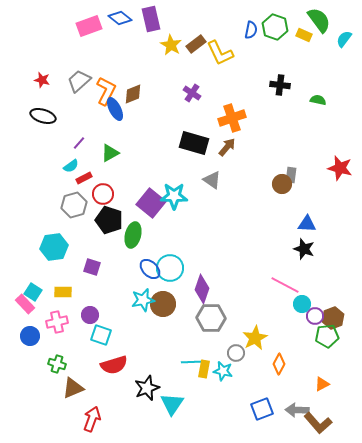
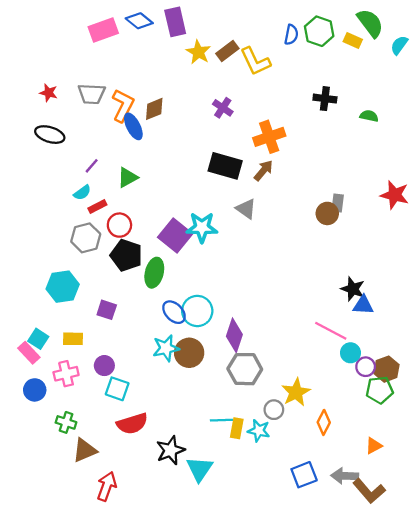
gray trapezoid: (79, 81) -> (92, 94), turned -135
blue triangle: (307, 224) -> (363, 305), moved

